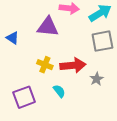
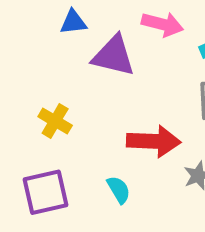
blue triangle: (13, 38) -> (73, 22), moved, turned -48
yellow cross: (45, 65) -> (55, 121), moved

